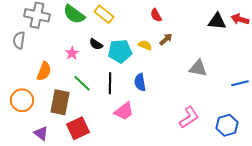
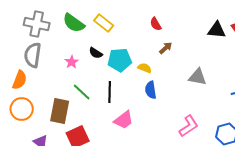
gray semicircle: (19, 40) -> (33, 55), moved, size x1.4
yellow semicircle: (145, 45) -> (145, 68), moved
orange semicircle: (44, 71) -> (20, 80), moved
blue semicircle: (140, 82) -> (151, 90), moved

